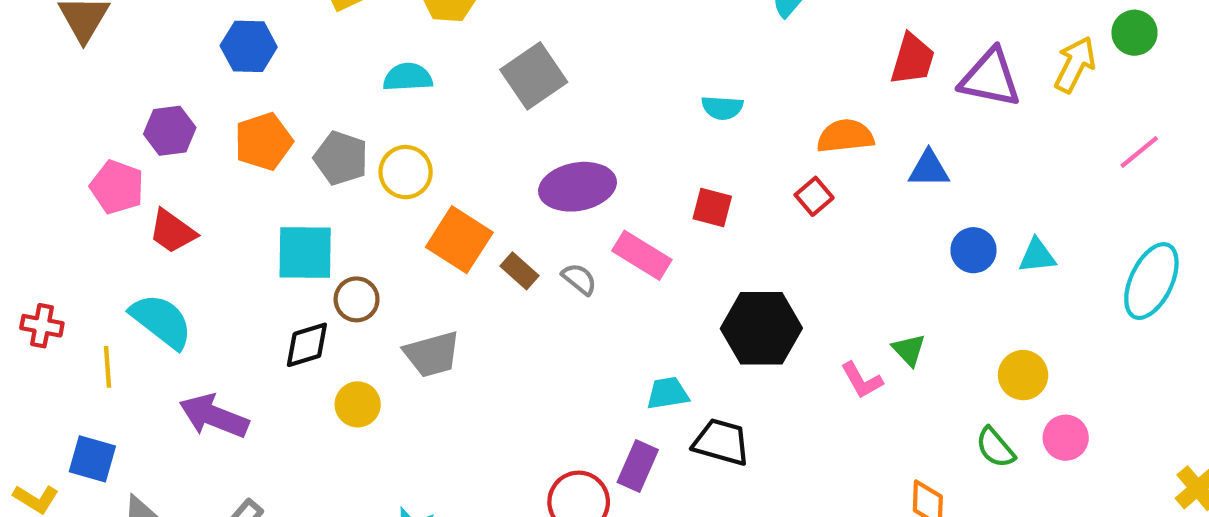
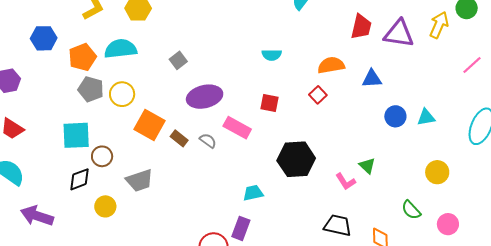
gray square: (534, 76) -> (178, 60), moved, size x0.6
cyan semicircle: (408, 77) -> (121, 49), size x1.4
orange pentagon: (263, 141) -> (82, 57), moved
yellow circle: (1023, 375) -> (437, 172), moved
pink circle: (1066, 438) -> (448, 224), moved
black trapezoid: (721, 442) -> (338, 225), moved

